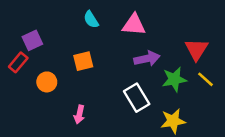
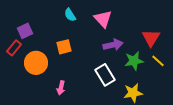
pink triangle: (134, 25) -> (103, 19), turned 42
orange circle: (47, 82) -> (36, 63), size x1.5

